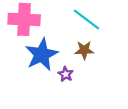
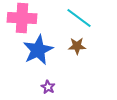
purple star: (66, 74) -> (48, 87), moved

